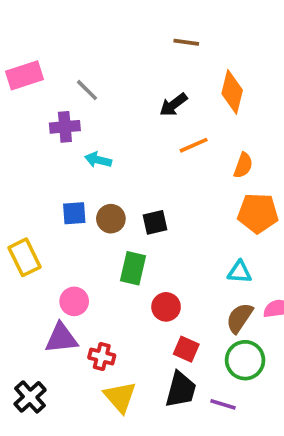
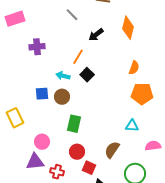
gray line: (87, 90) -> (72, 15), moved
orange line: (194, 145) -> (78, 57), moved, turned -35
cyan arrow: (98, 160) -> (63, 76), moved
black square: (155, 222) -> (87, 75), moved, turned -32
red circle: (166, 307) -> (77, 152), moved
brown semicircle: (240, 318) -> (112, 150), moved
red square: (186, 349) -> (89, 168), moved

